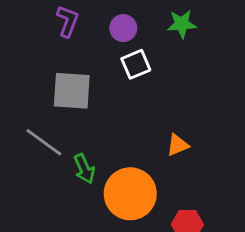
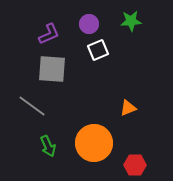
purple L-shape: (68, 21) -> (49, 34), moved, turned 45
green arrow: (84, 169) -> (48, 146), moved

